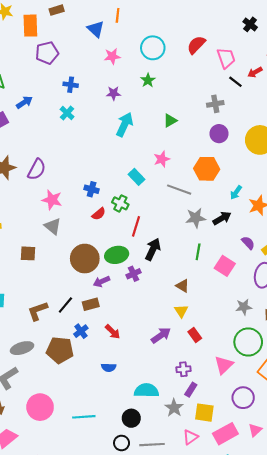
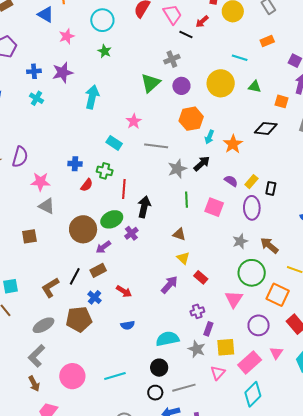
purple star: (113, 93) -> (63, 73), moved, size x1.5
green triangle: (170, 121) -> (151, 83), moved, size x1.5
orange hexagon: (207, 169) -> (191, 119), moved

